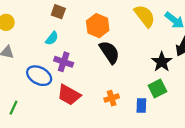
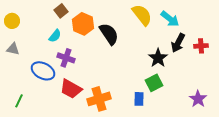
brown square: (58, 12) -> (61, 11), turned 32
orange hexagon: (98, 26) -> (83, 24), moved
black semicircle: (109, 52) -> (109, 34), moved
orange cross: (112, 98) -> (99, 99), moved, size x1.6

